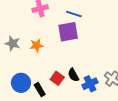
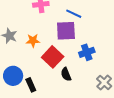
red square: (57, 78) -> (53, 57), moved, size x1.5
blue cross: (90, 84) -> (87, 52), moved

